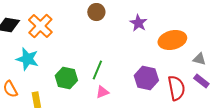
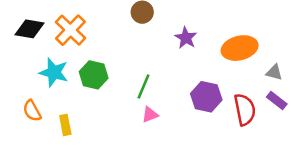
purple star: (138, 23) -> (186, 38), moved
green hexagon: (66, 78) -> (94, 75), moved

